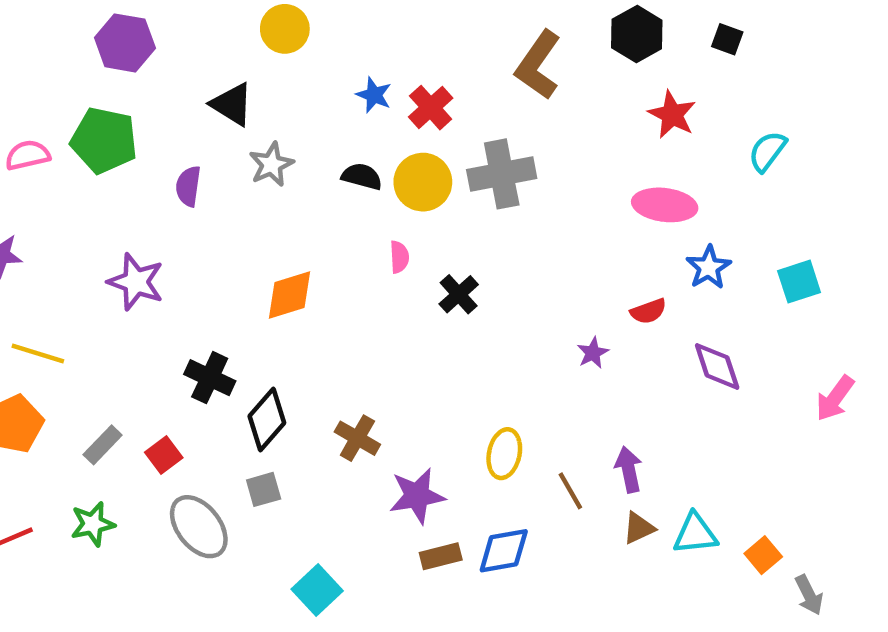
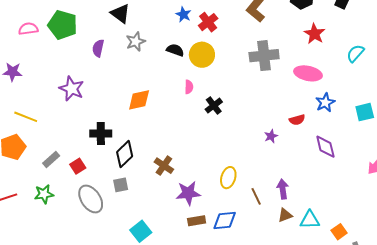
gray cross: (502, 174) -> (264, 56), moved
black cross: (210, 378) -> (101, 134), turned -30

